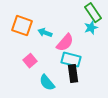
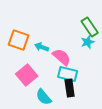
pink semicircle: (65, 43) -> (62, 57), turned -90
pink square: (30, 61) -> (27, 75), size x1.5

